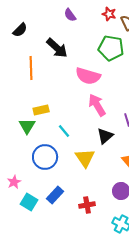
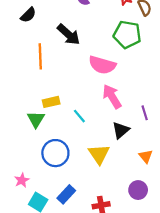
cyan line: (64, 131) -> (79, 116), moved

